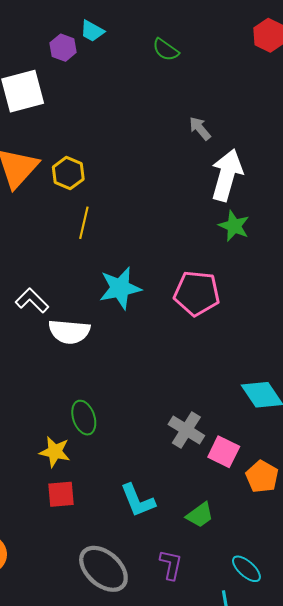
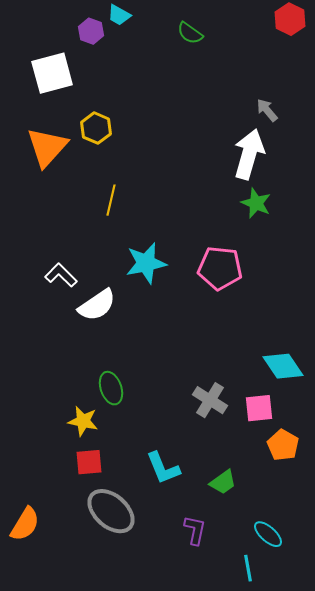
gray arrow: (200, 128) -> (267, 110), moved
yellow hexagon: (68, 173) -> (96, 128), moved
white semicircle: (69, 332) -> (97, 305), turned -39
pink square: (224, 452) -> (259, 408), moved, turned -32
gray ellipse: (103, 569) -> (111, 511), moved

